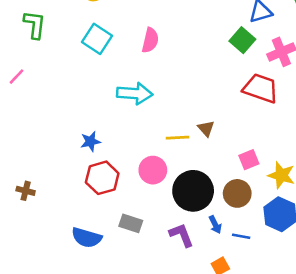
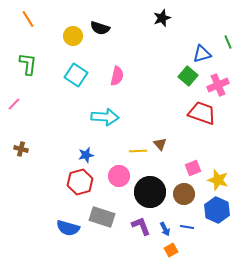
blue star: (91, 142) -> (86, 155), moved
brown cross: (26, 191) -> (21, 149), moved
gray rectangle: (131, 223) -> (102, 217), size x1.4
blue arrow: (215, 225) -> (165, 229), moved

